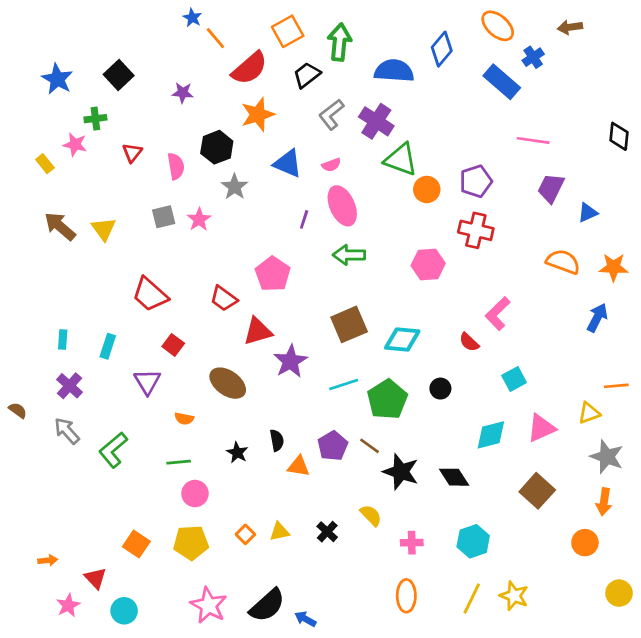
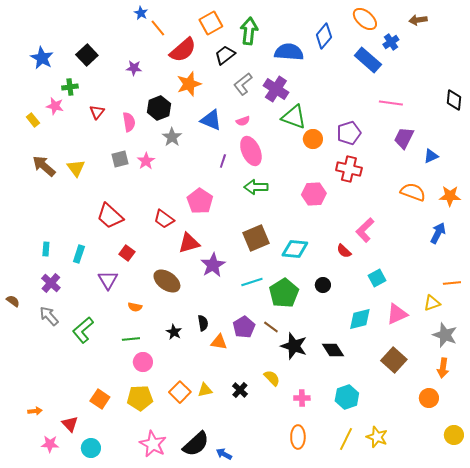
orange square: (245, 534) -> (180, 392), size x1.5
pink star: (68, 605) -> (50, 444), turned 30

